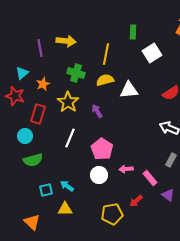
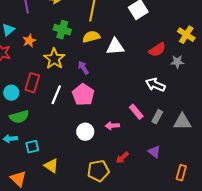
red rectangle: (38, 114) -> (32, 83), moved
pink pentagon: (102, 149) -> (83, 95), moved
pink rectangle: (150, 178) -> (136, 112), moved
cyan arrow: (67, 186) -> (10, 139), moved, turned -40
yellow triangle: (65, 209) -> (51, 166), turned 35

